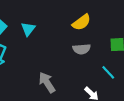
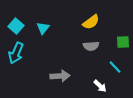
gray arrow: (47, 82) -> (60, 76), turned 120

